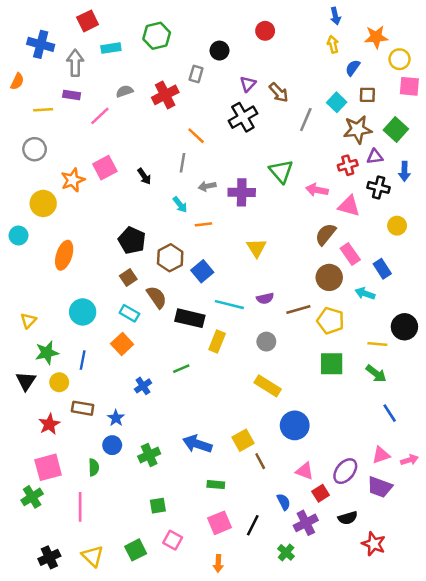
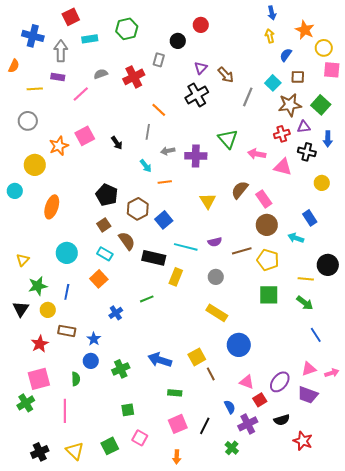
red circle: (265, 31) -> (201, 25), moved
orange star: (376, 37) -> (305, 30), turned 30
brown semicircle: (326, 234) -> (240, 190), moved
pink rectangle: (350, 254) -> (264, 199), moved

